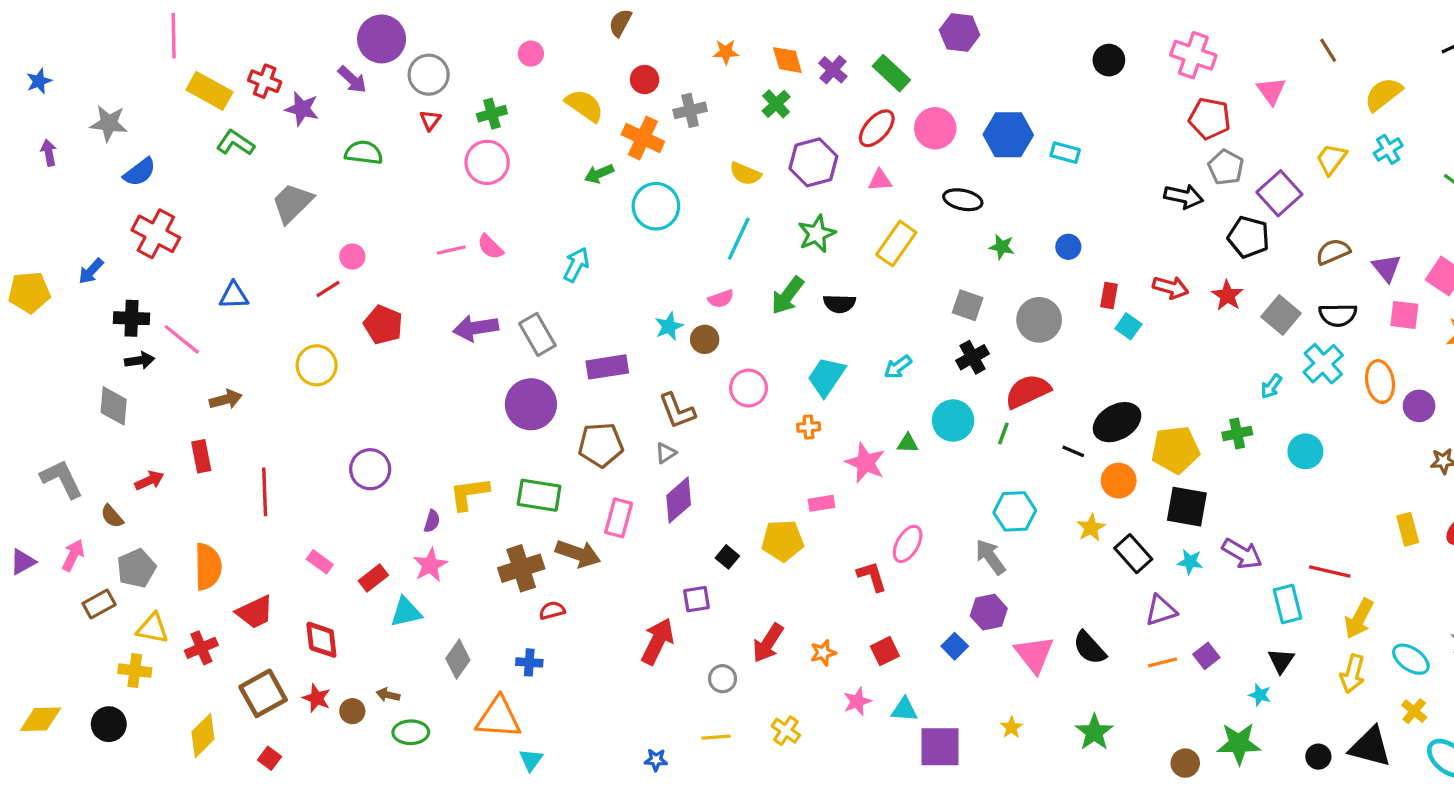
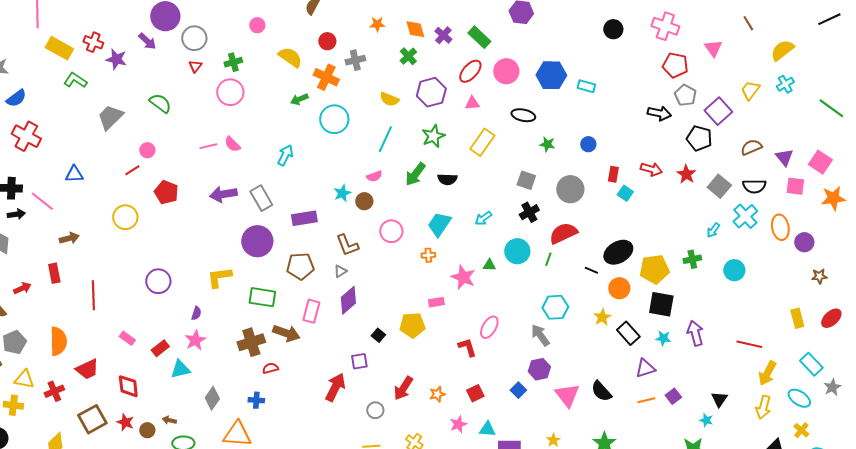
green semicircle: (364, 153) -> (160, 103), moved, turned 30
yellow L-shape: (469, 494) -> (219, 277), moved
purple arrow: (1242, 554) -> (695, 333), turned -135
cyan rectangle: (1288, 604) -> (811, 364), moved, turned -30

